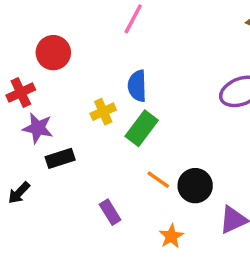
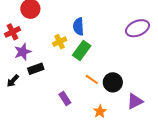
purple star: (38, 128) -> (23, 52), turned -30
black arrow: (19, 193) -> (13, 81), moved

